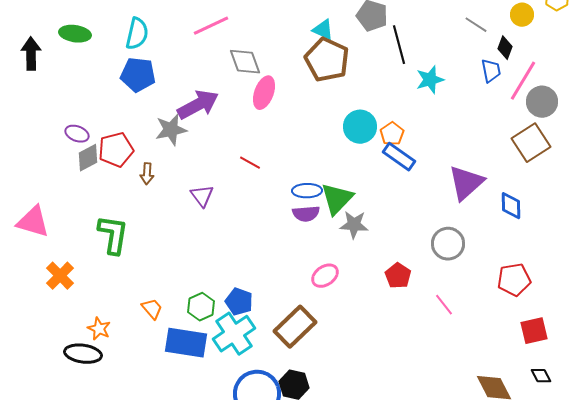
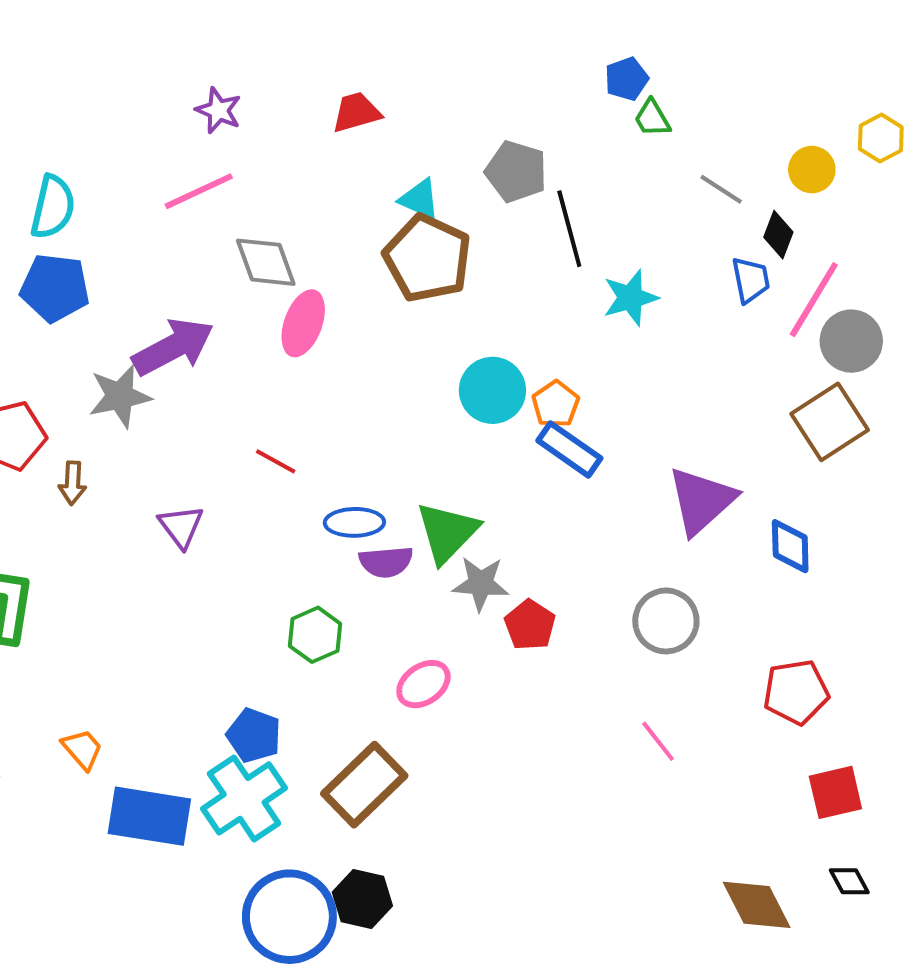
blue ellipse: (307, 191) -> (354, 522), moved
red pentagon: (398, 276) -> (530, 625), moved
green hexagon: (201, 307) -> (315, 635), moved

